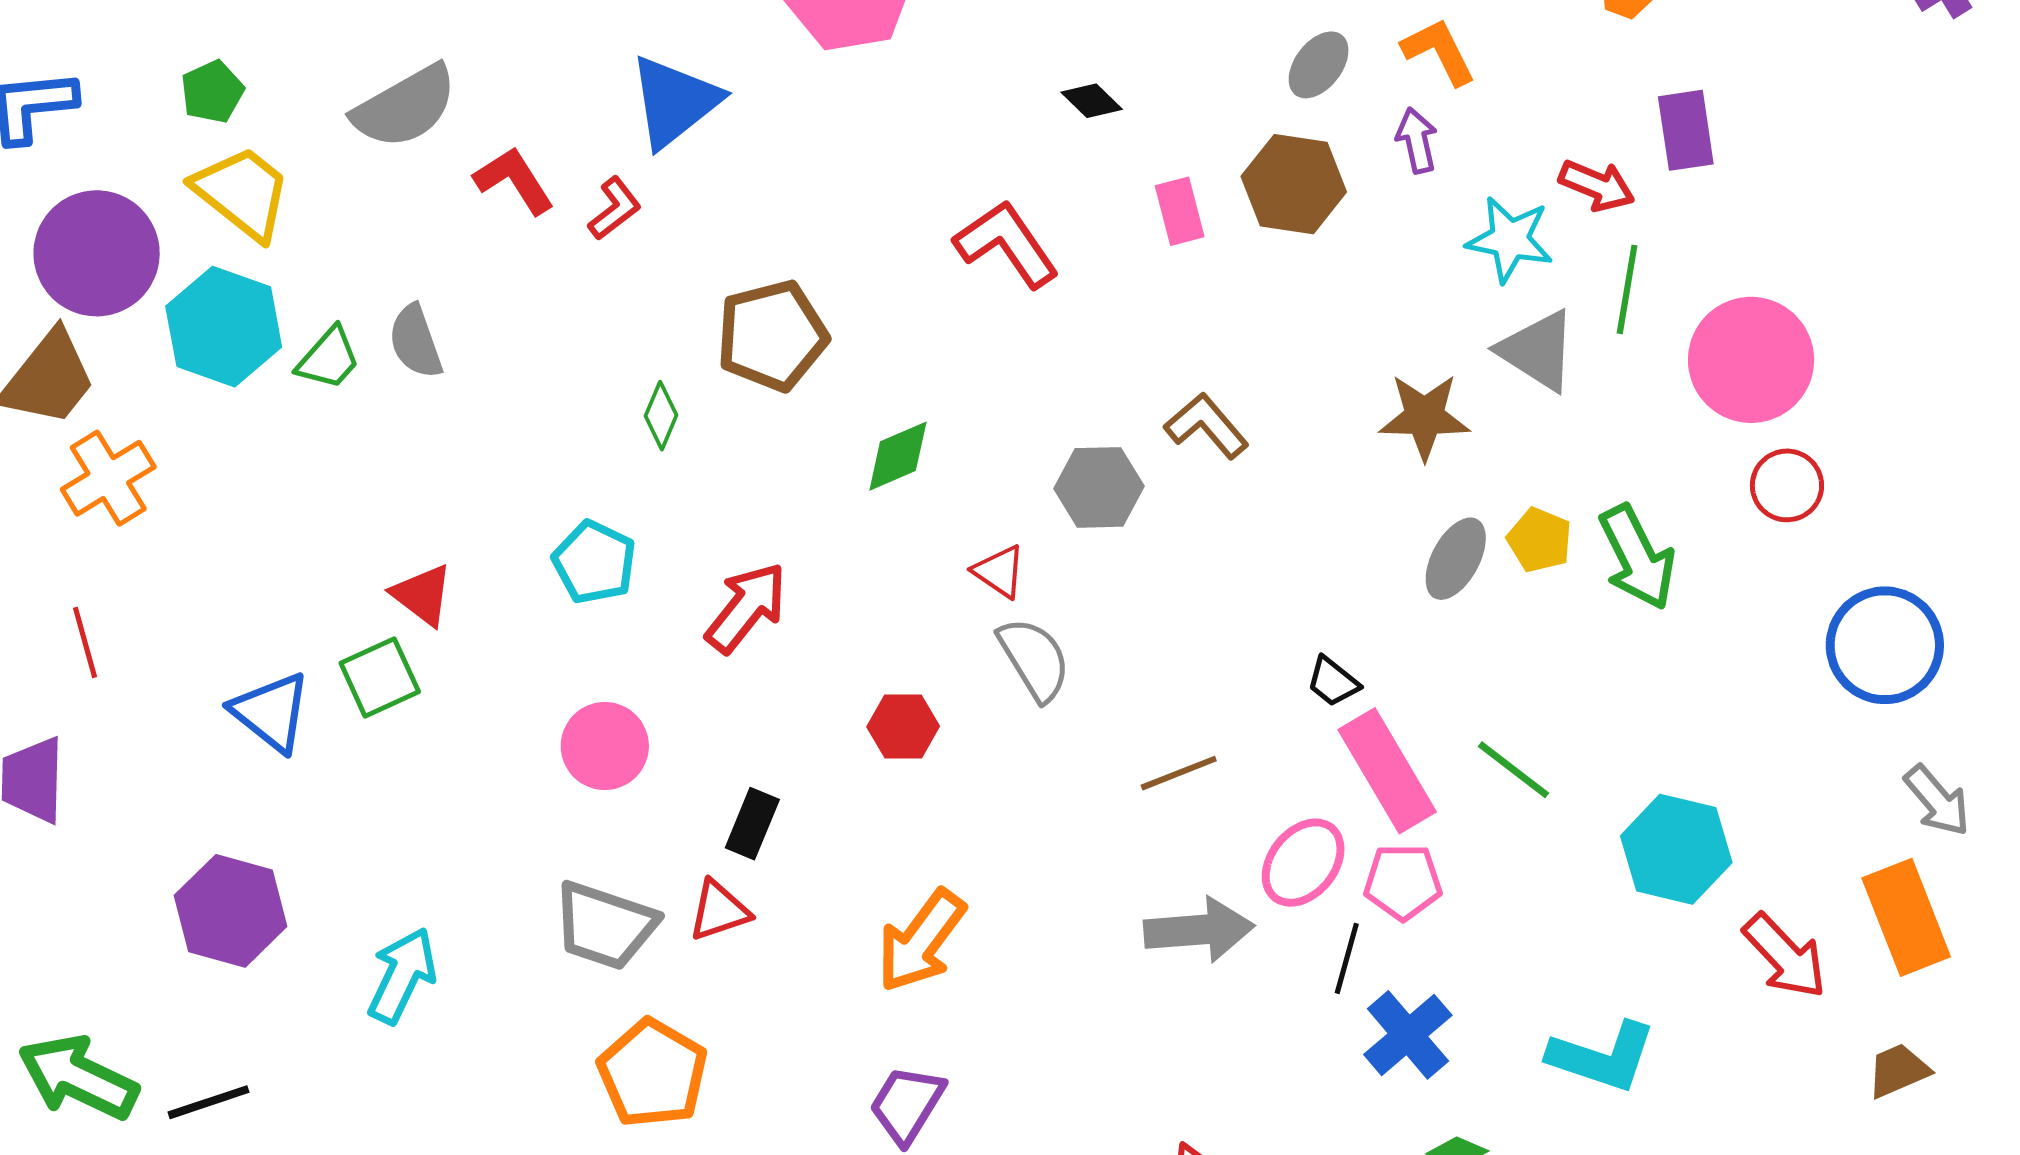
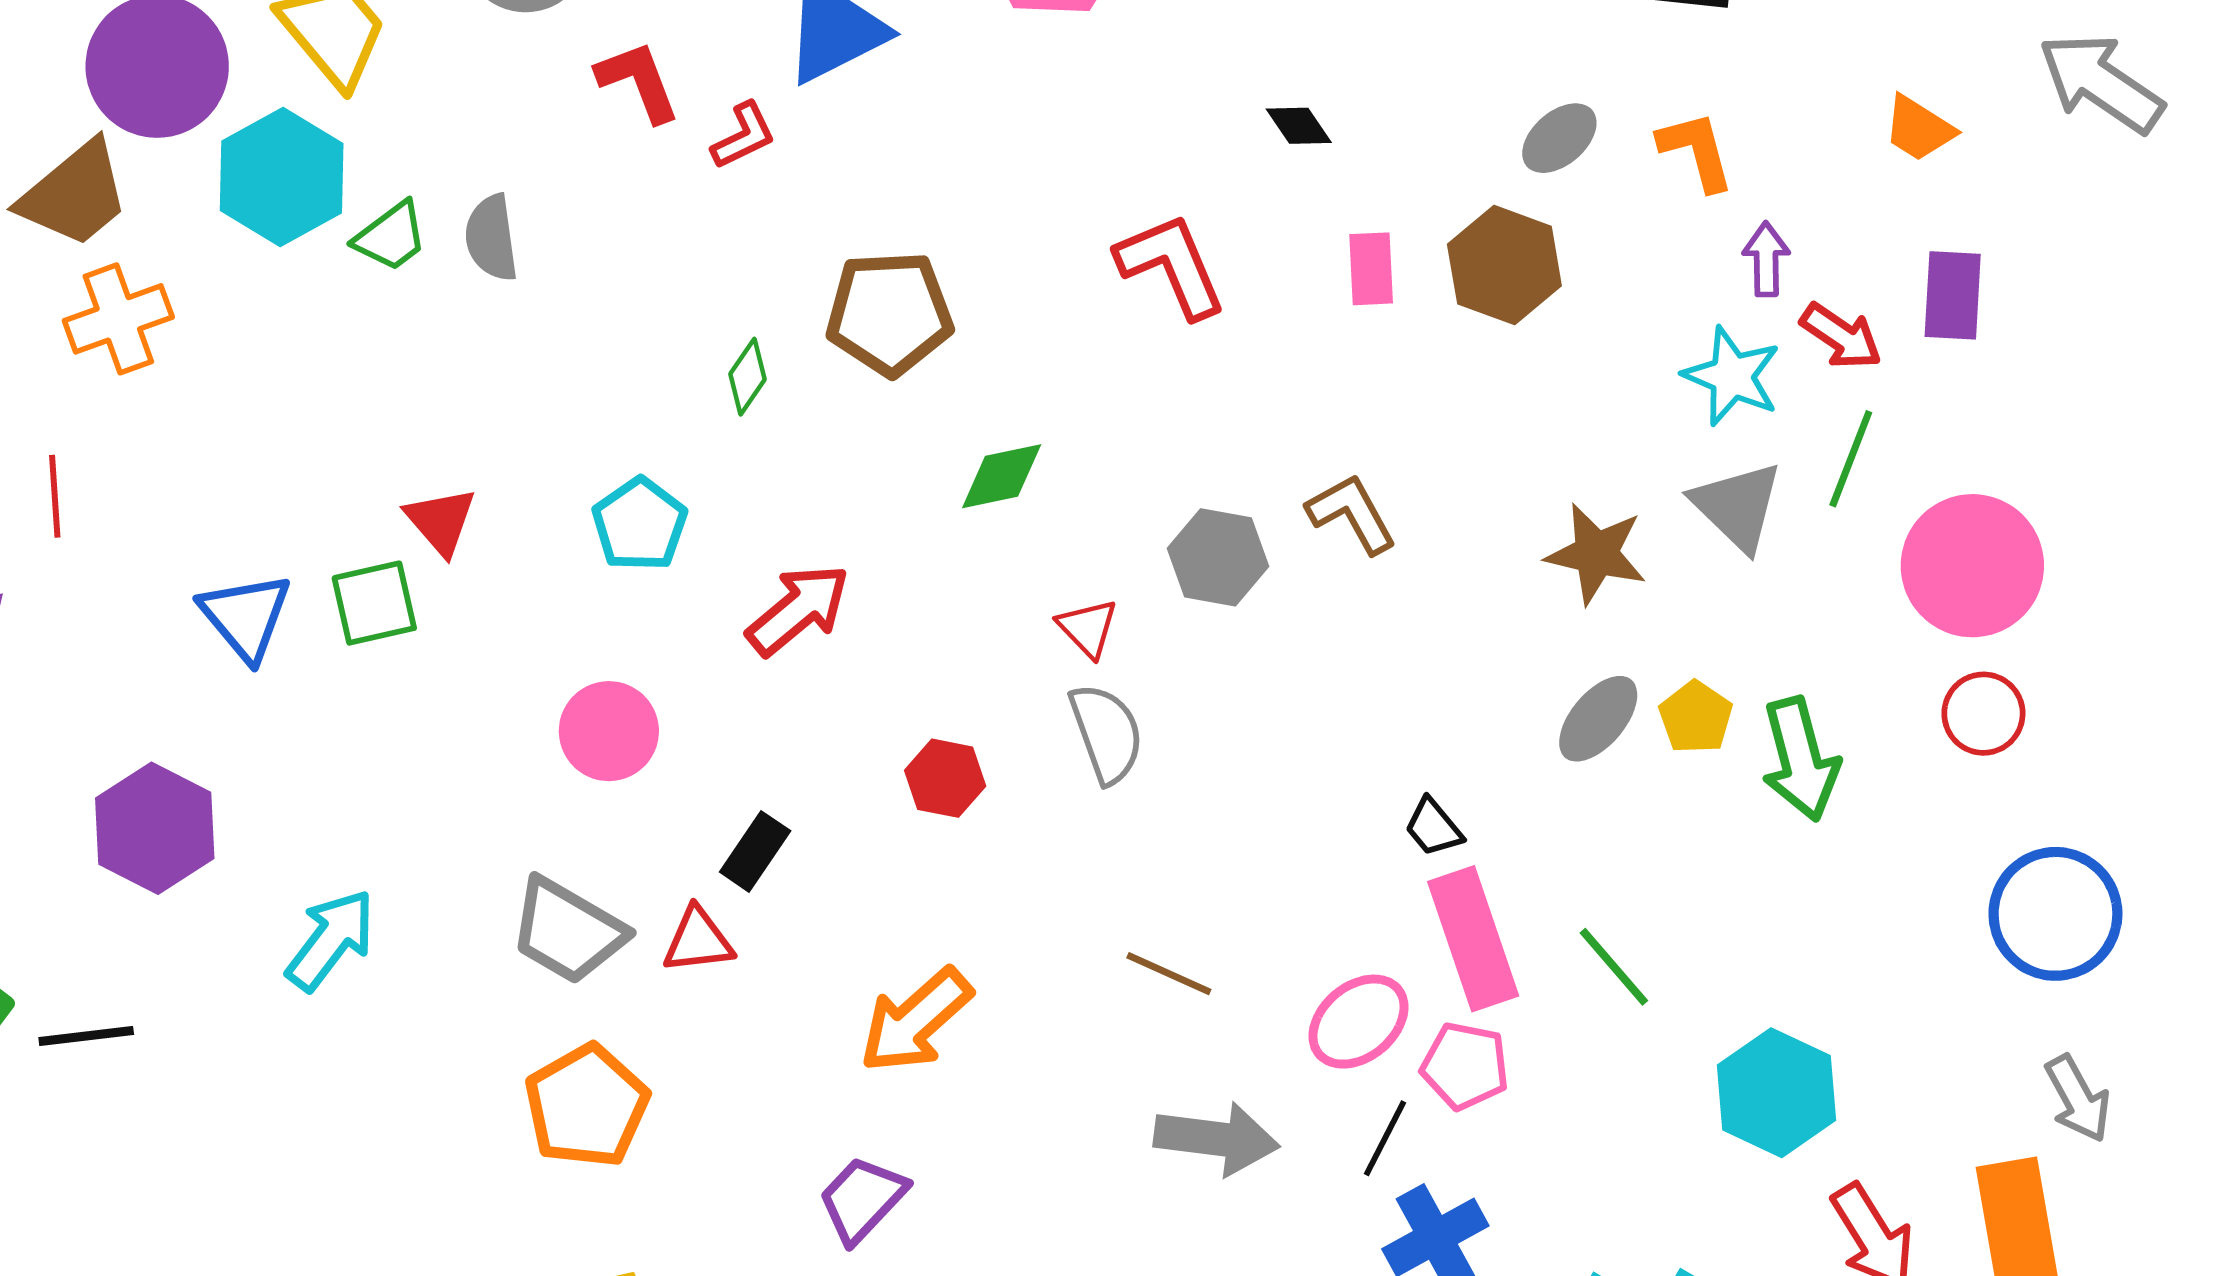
purple arrow: (1417, 140) -> (1766, 259), moved
brown line: (1179, 773) -> (1169, 974), moved, turned 34
gray arrow: (1199, 930) -> (1217, 1139), moved

